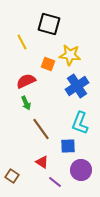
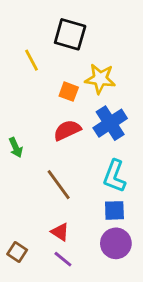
red semicircle: (26, 81) -> (67, 130), moved
green arrow: (26, 103) -> (16, 147), moved
blue square: (68, 146) -> (114, 210), moved
purple line: (55, 182) -> (63, 259), moved

